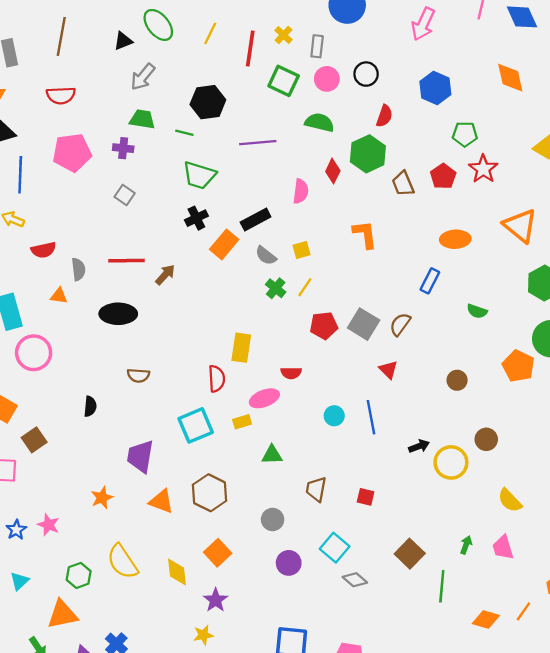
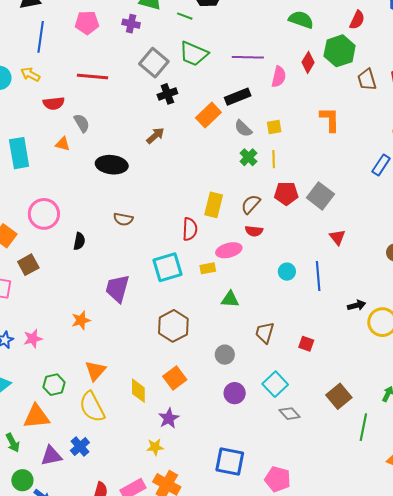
purple line: (258, 143) -> (248, 57), moved
pink pentagon: (72, 153) -> (87, 23), size x0.7
gray square: (125, 195) -> (154, 63), moved, size x1.6
black cross: (196, 218) -> (167, 94), moved
red line: (126, 261) -> (93, 76), moved
gray semicircle: (78, 269) -> (82, 123), turned -30
yellow line: (305, 287) -> (274, 159), turned -42
brown semicircle: (400, 324) -> (251, 204), moved
pink circle: (34, 353) -> (44, 214), moved
orange triangle: (161, 501) -> (95, 371), moved, turned 45
pink star: (48, 525) -> (33, 339), turned 30
yellow semicircle: (122, 562) -> (92, 407), moved

